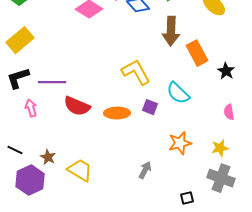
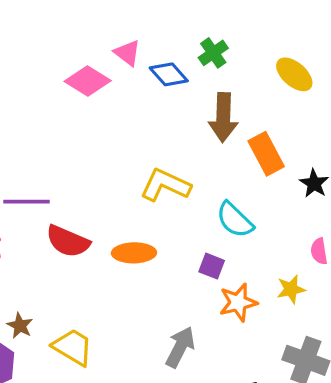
yellow L-shape: (136, 72) -> (165, 185), turned -36
purple square: (150, 107) -> (212, 266), moved
yellow star: (220, 148) -> (291, 289), moved
gray arrow: (145, 170) -> (180, 347), size x1.4

